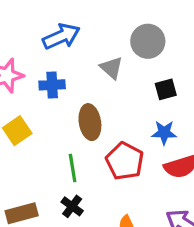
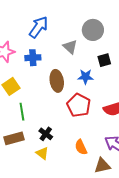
blue arrow: (61, 36) -> (39, 27), turned -30
blue star: (164, 133) -> (85, 77), moved
green line: (73, 168) -> (22, 112), moved

